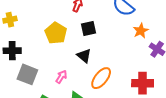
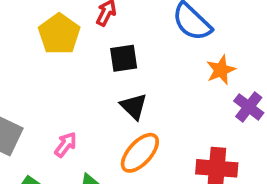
yellow pentagon: (56, 33) -> (59, 34), moved
black triangle: (84, 56) -> (134, 106), moved

